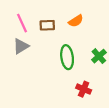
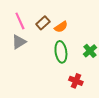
orange semicircle: (76, 21) -> (61, 27), moved
brown rectangle: (47, 25) -> (43, 23), turned -40

